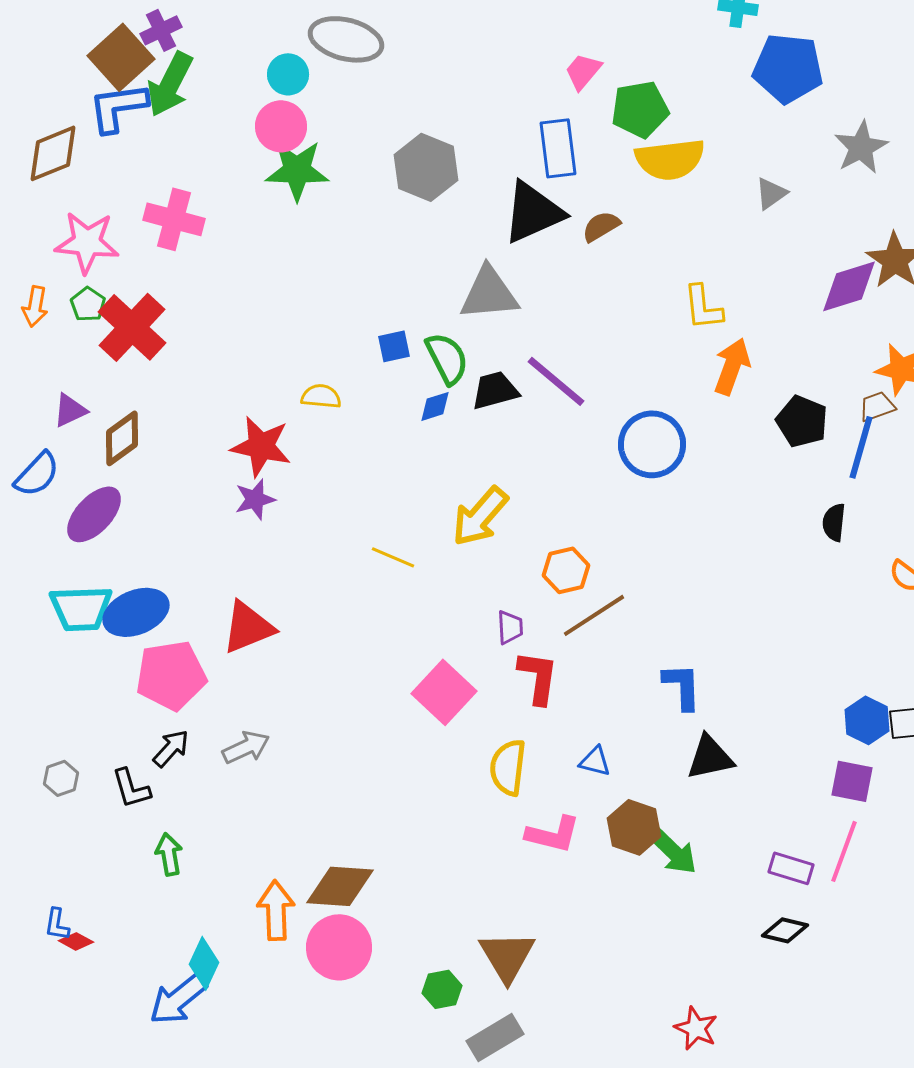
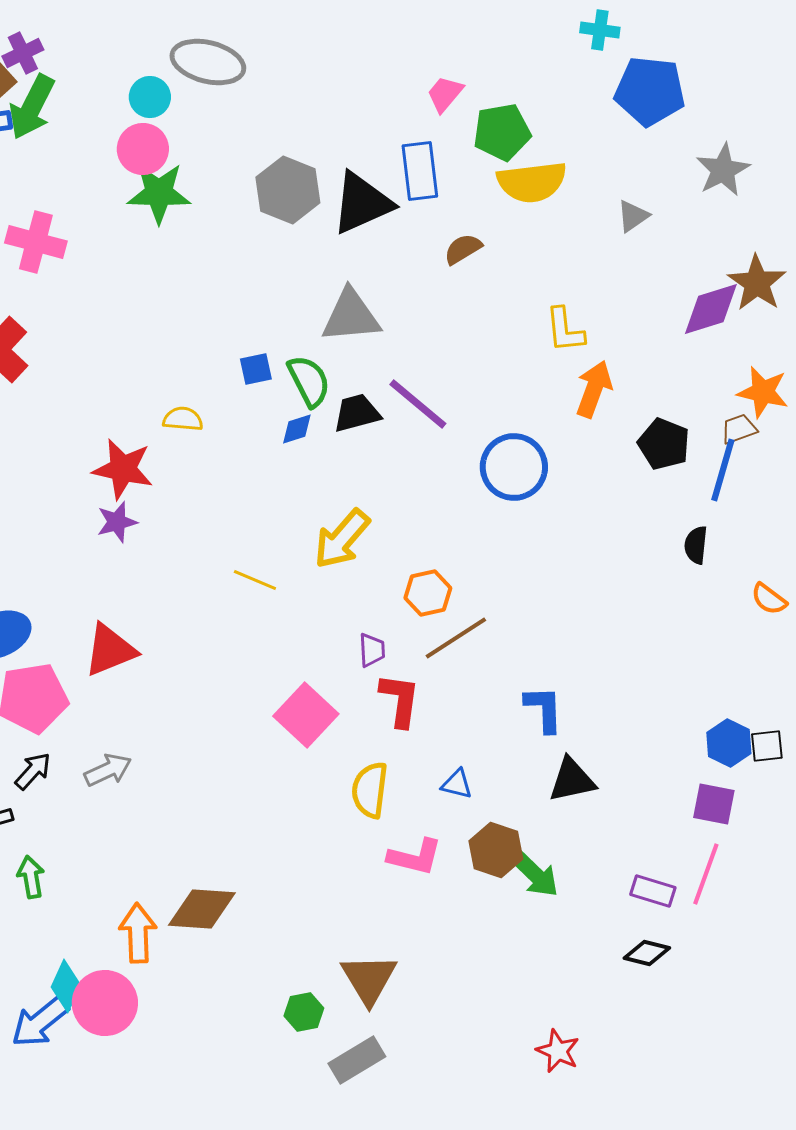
black triangle: (533, 212) -> (362, 203), moved
pink circle: (339, 947) -> (105, 1003), moved

